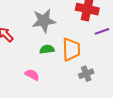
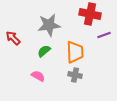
green semicircle: (47, 49) -> (44, 51), moved, turned -32
gray cross: (86, 74) -> (75, 75), moved, turned 32

